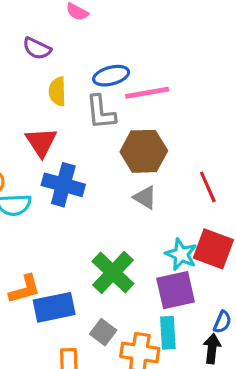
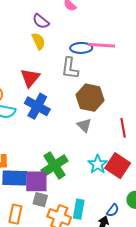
yellow semicircle: (57, 91) -> (39, 41), moved, turned 144
pink line: (147, 93) -> (101, 45), moved
purple square: (176, 290) -> (36, 181), moved
gray square: (103, 332) -> (40, 200), turned -35

